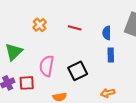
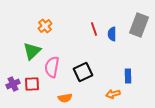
red line: (75, 28) -> (94, 29), moved, turned 56
green triangle: (14, 52) -> (32, 51), moved
blue rectangle: (111, 55) -> (128, 76), moved

